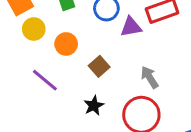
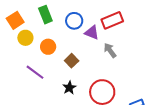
purple triangle: (131, 27) -> (92, 33), turned 35
gray arrow: (150, 77) -> (110, 50), moved

